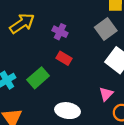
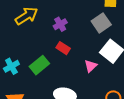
purple cross: (60, 32) -> (60, 24), turned 32
pink triangle: (106, 94) -> (91, 66), moved

